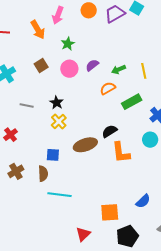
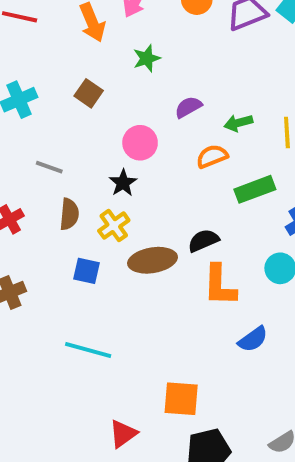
brown square: (41, 65) -> (89, 93), turned -32
pink circle: (69, 69) -> (140, 143), moved
black star: (57, 103) -> (123, 183), moved
yellow cross: (59, 121) -> (114, 226), moved
brown semicircle: (43, 174) -> (69, 214), moved
blue semicircle: (143, 201) -> (253, 339), moved

